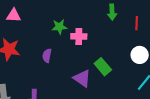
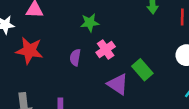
pink cross: (79, 36) -> (106, 50), moved, turned -35

